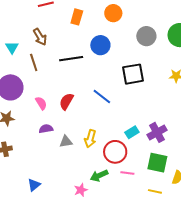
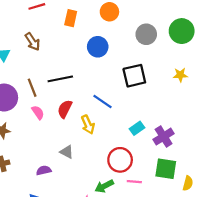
black line: (71, 59) -> (60, 79), moved
brown line: (34, 62) -> (32, 88), moved
purple semicircle: (46, 129) -> (44, 170), moved
cyan rectangle: (132, 132) -> (137, 128), moved
yellow arrow: (90, 139) -> (88, 125), moved, turned -36
gray triangle: (66, 142) -> (67, 152), turned 40

